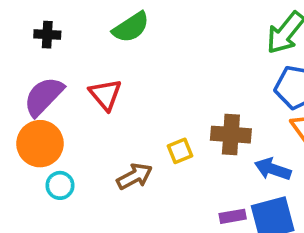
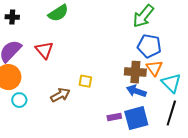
brown cross: (231, 135) -> (135, 72), moved
yellow square: (180, 151) -> (85, 81), turned 32

